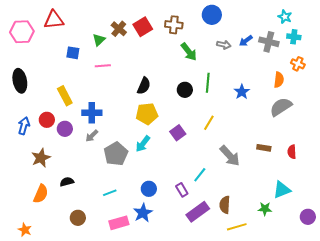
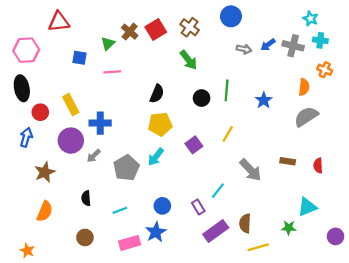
brown cross: (174, 25) -> (190, 27), turned 30
pink hexagon: (22, 32) -> (26, 50), moved
green arrow: (189, 52) -> (188, 60), moved
red circle: (47, 120) -> (40, 112), moved
purple circle: (65, 129) -> (71, 141), size x1.5
gray arrow: (92, 136) -> (94, 156), moved
black semicircle: (67, 182) -> (86, 198), moved, turned -80

